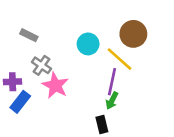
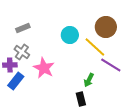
gray rectangle: (29, 35) -> (23, 28), turned -48
gray cross: (42, 65) -> (22, 52), moved
purple line: (112, 82) -> (111, 65), moved, turned -70

